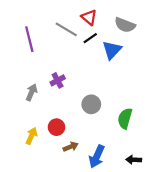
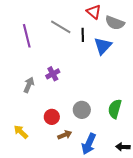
red triangle: (89, 17) -> (94, 12), moved
black line: (90, 38) -> (83, 35), turned -56
gray circle: (91, 104) -> (82, 110), moved
yellow arrow: (32, 136) -> (21, 132), moved, turned -70

